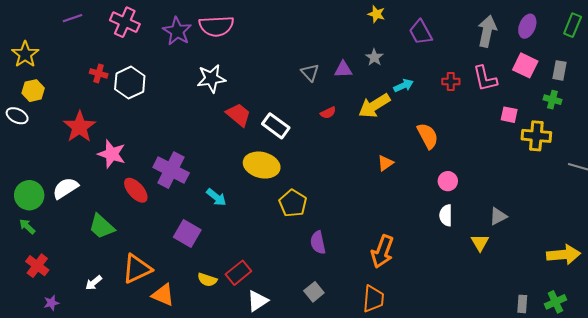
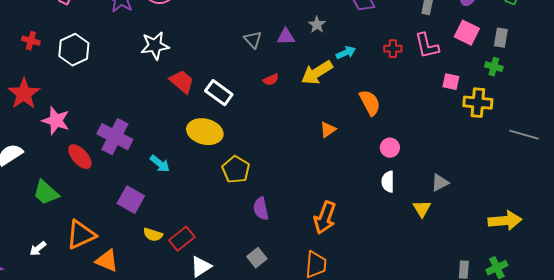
red cross: (99, 73) -> (31, 41), moved
yellow semicircle: (207, 280) -> (153, 235), moved

